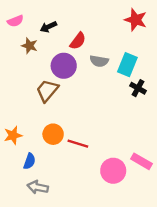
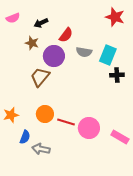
brown star: (29, 46) -> (32, 43), moved
black cross: (138, 88) -> (117, 75), turned -32
pink circle: (113, 171) -> (89, 128), moved
gray arrow: (38, 187) -> (41, 149), moved

